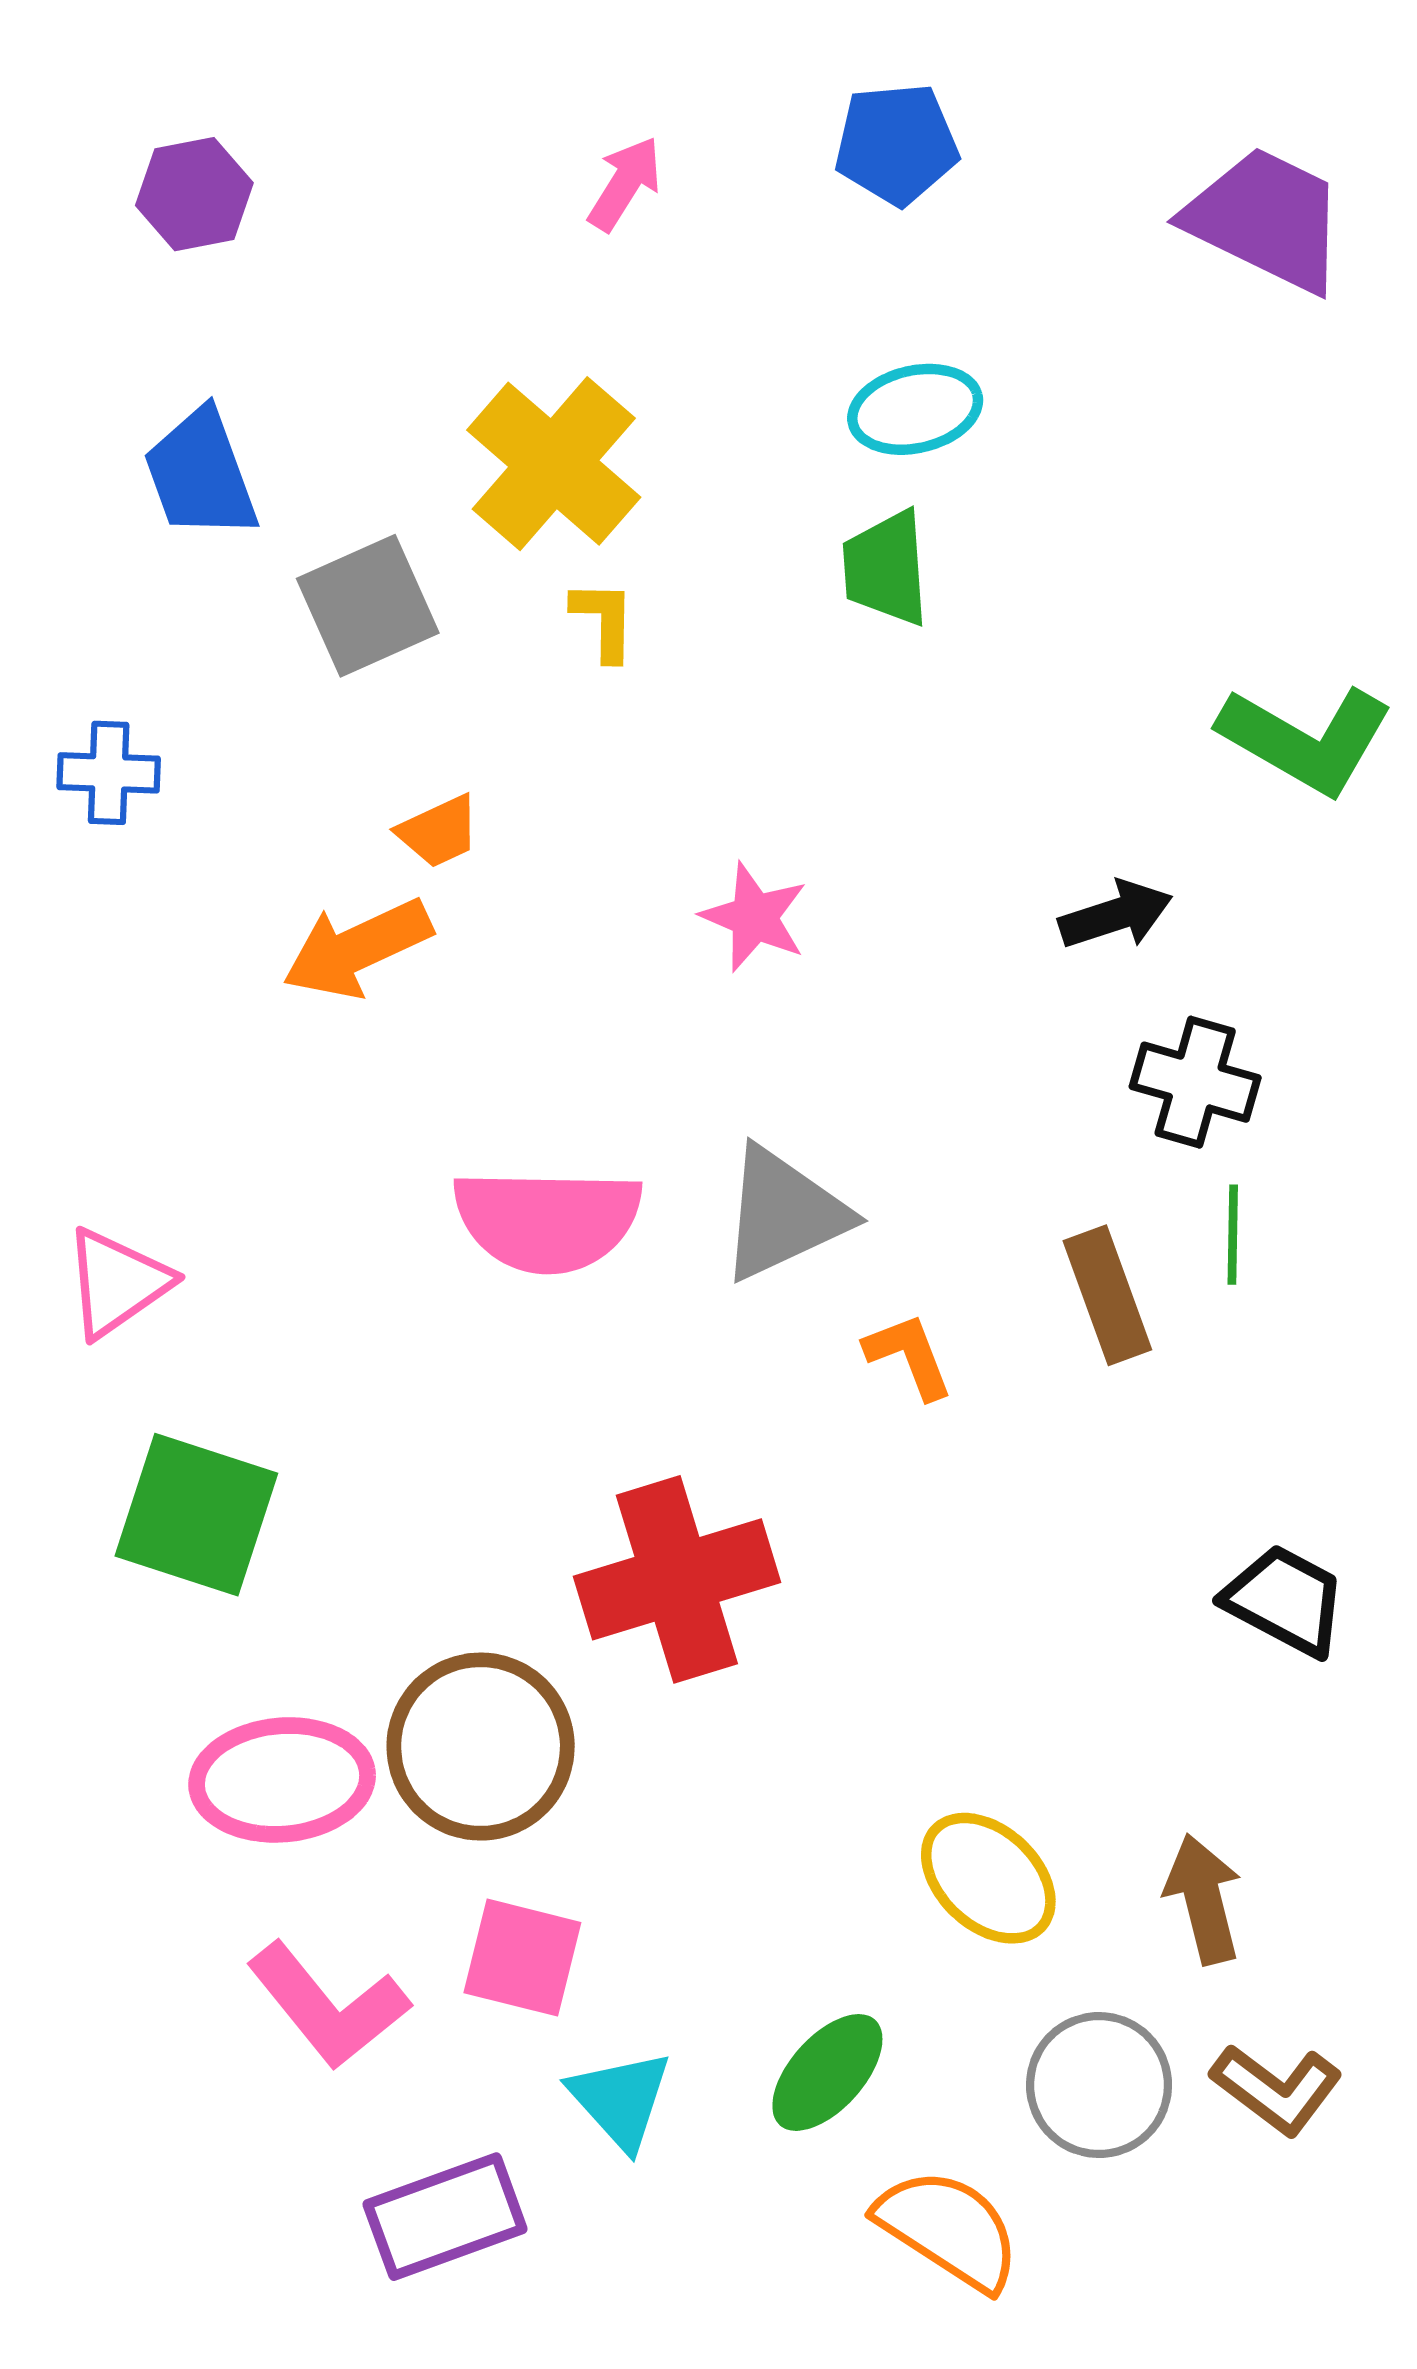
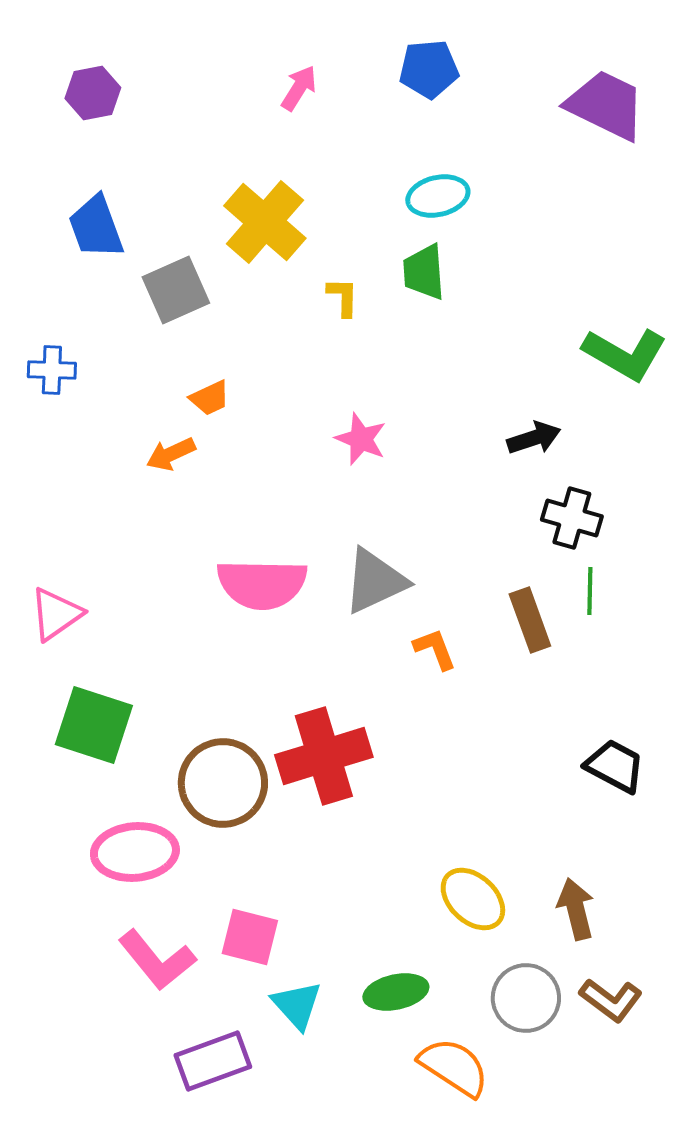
yellow L-shape: (604, 620) -> (343, 297), moved
orange arrow: (357, 948) -> (171, 454), size x0.7
brown circle: (481, 1747) -> (223, 783), moved
green ellipse: (827, 2072) -> (396, 992), turned 36

